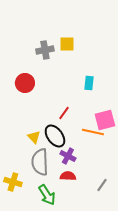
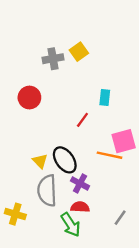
yellow square: (67, 44) -> (79, 52), turned -35
red line: (64, 113) -> (82, 120), moved
green arrow: (47, 195) -> (71, 225), moved

